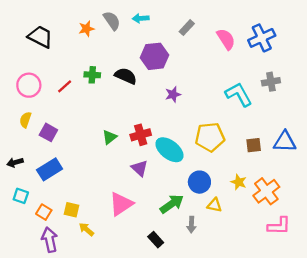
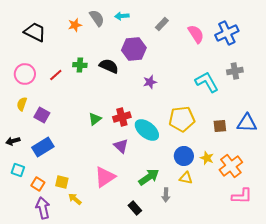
blue circle: (199, 182) -> (184, 156), moved

